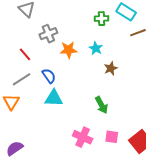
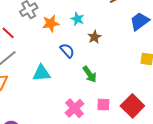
blue semicircle: (49, 76) -> (67, 51), moved
pink cross: (83, 137) -> (75, 108), turned 30

